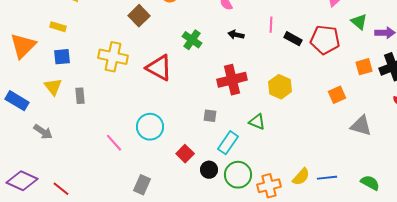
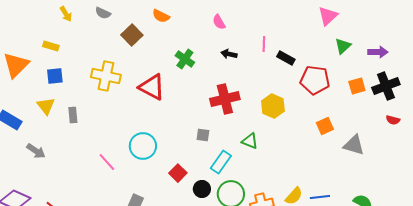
green triangle: (359, 22) -> (343, 46), moved, turned 36
red pentagon: (325, 40) -> (315, 80), moved
orange square: (337, 95) -> (325, 126), moved

